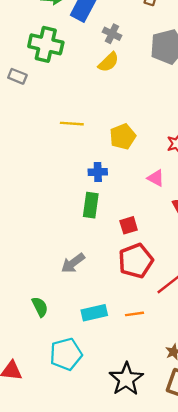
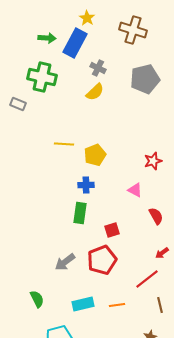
yellow pentagon: (123, 137) -> (95, 155), moved
red pentagon: (136, 261) -> (102, 260), moved

